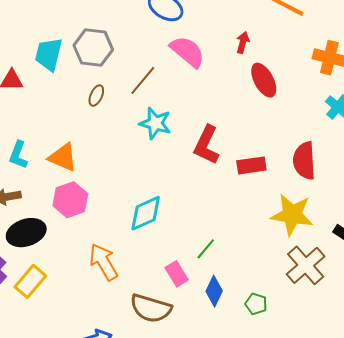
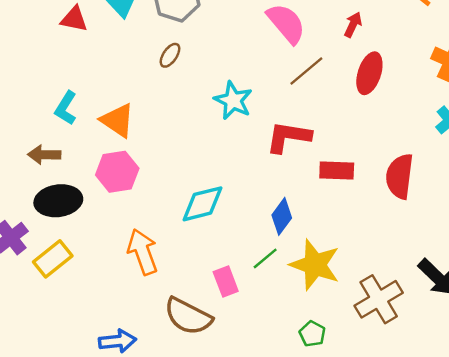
red ellipse: (264, 80) -> (369, 73), turned 36
brown line: (143, 81) -> (306, 71), moved
red L-shape: (206, 145) -> (288, 137), turned 63
yellow star: (292, 215) -> (315, 265), moved
blue diamond: (214, 291) -> (282, 216), moved

